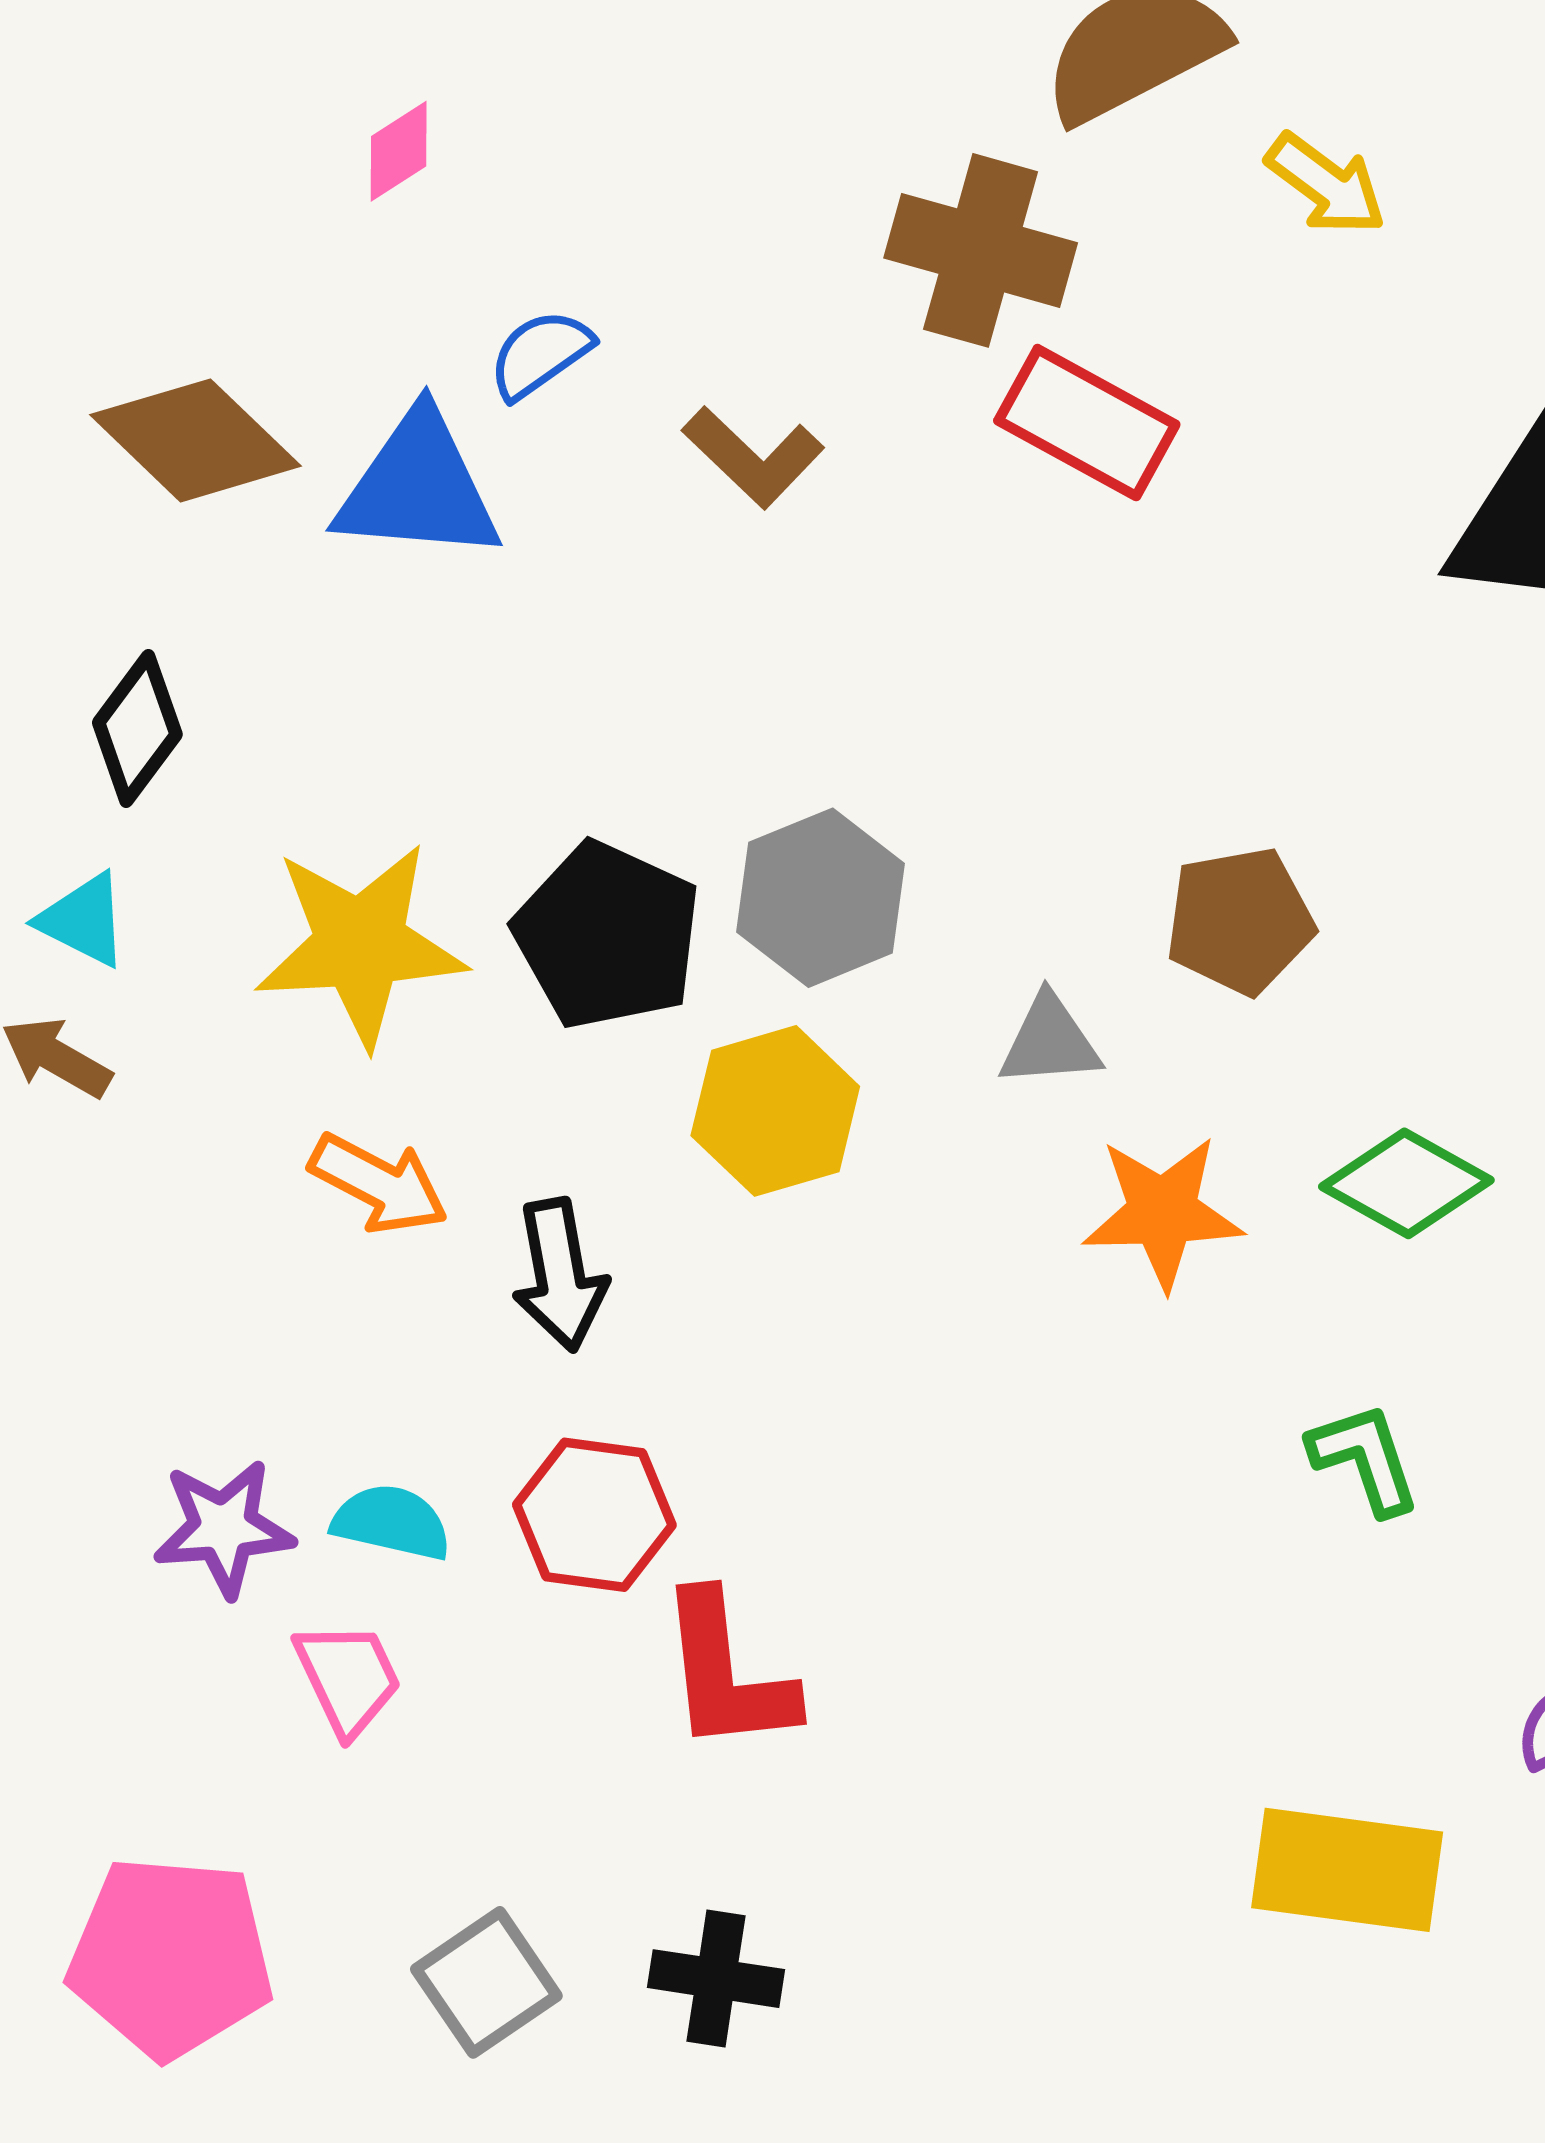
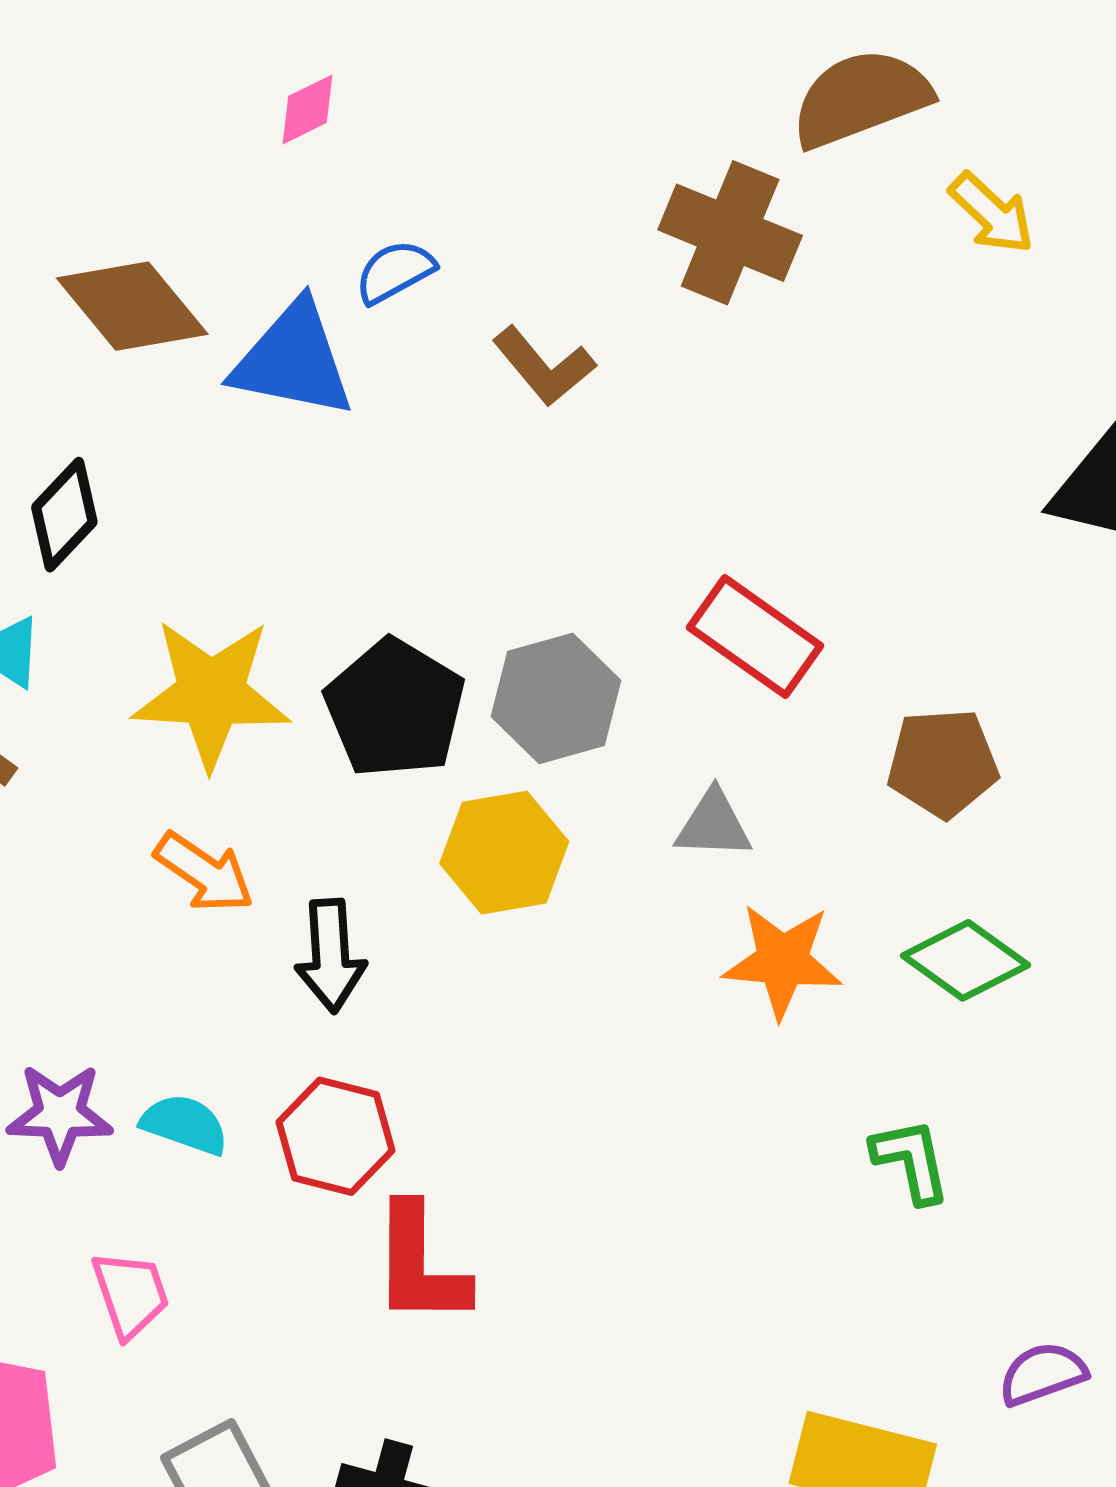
red rectangle: (1087, 423) -> (755, 637), moved
brown pentagon: (1240, 921) -> (943, 763), moved
pink trapezoid: (348, 1678) -> (131, 1294), moved

